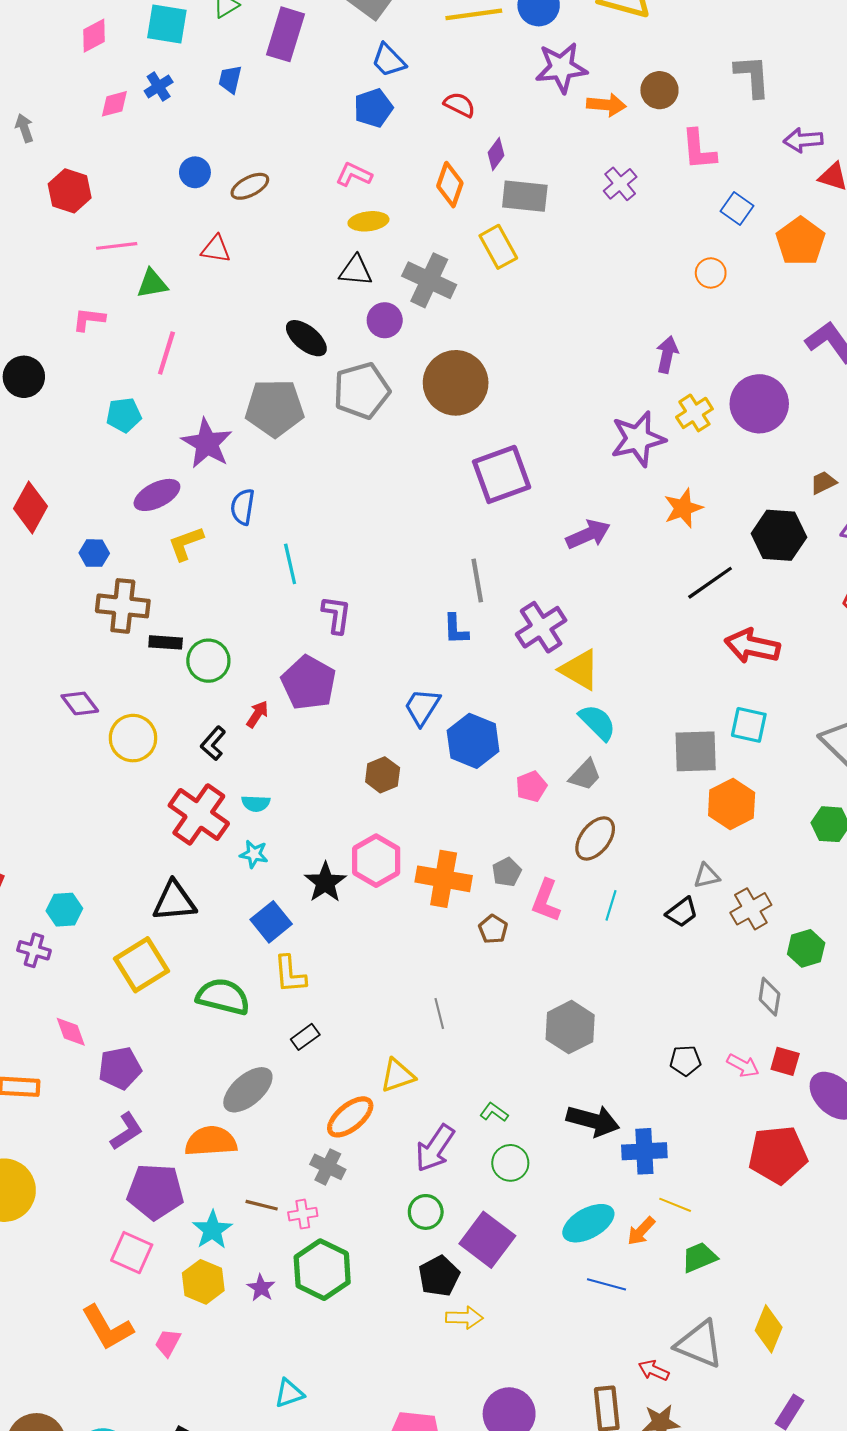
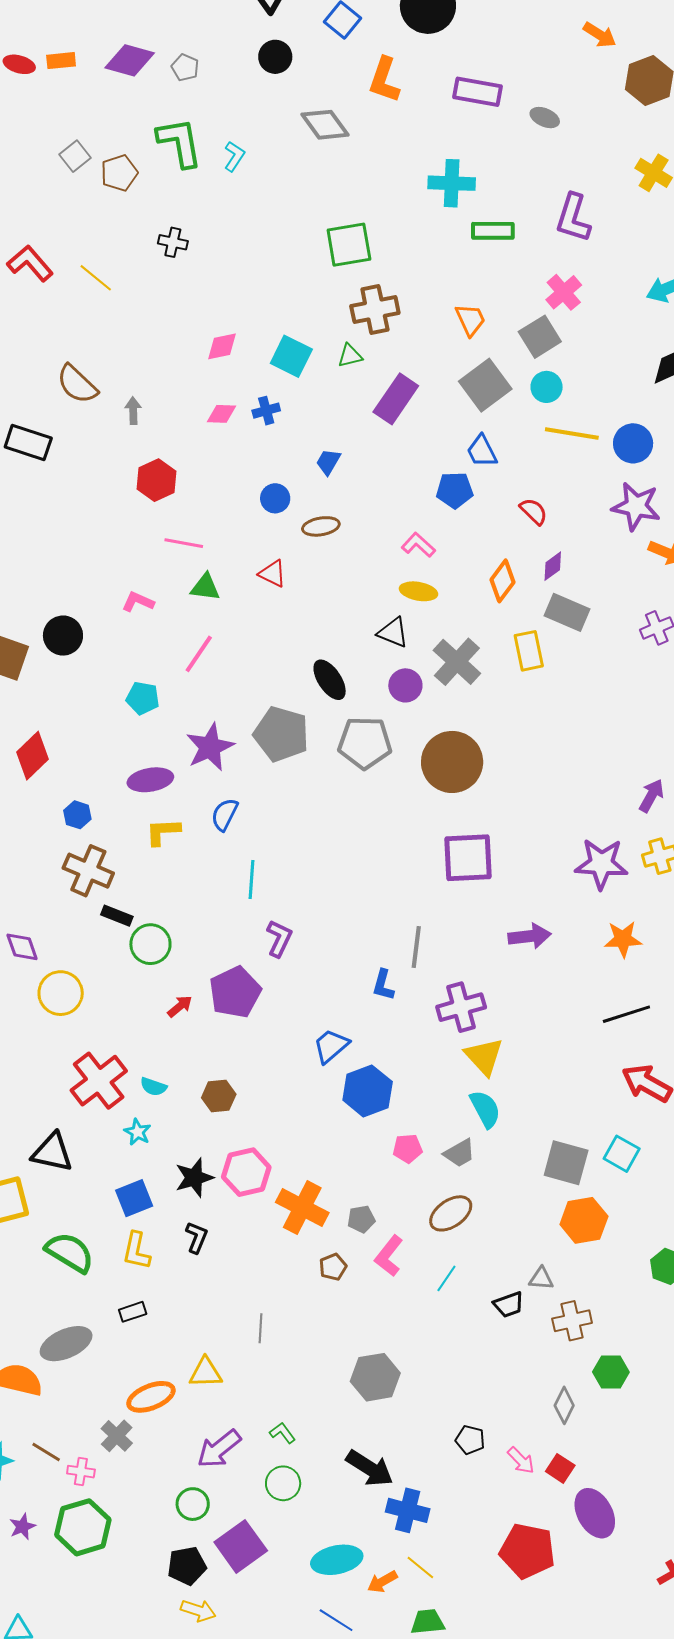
blue trapezoid: (230, 79) -> (328, 462), moved
black L-shape: (213, 743) -> (197, 1237), moved, turned 144
brown hexagon: (383, 775) -> (219, 1096), moved

